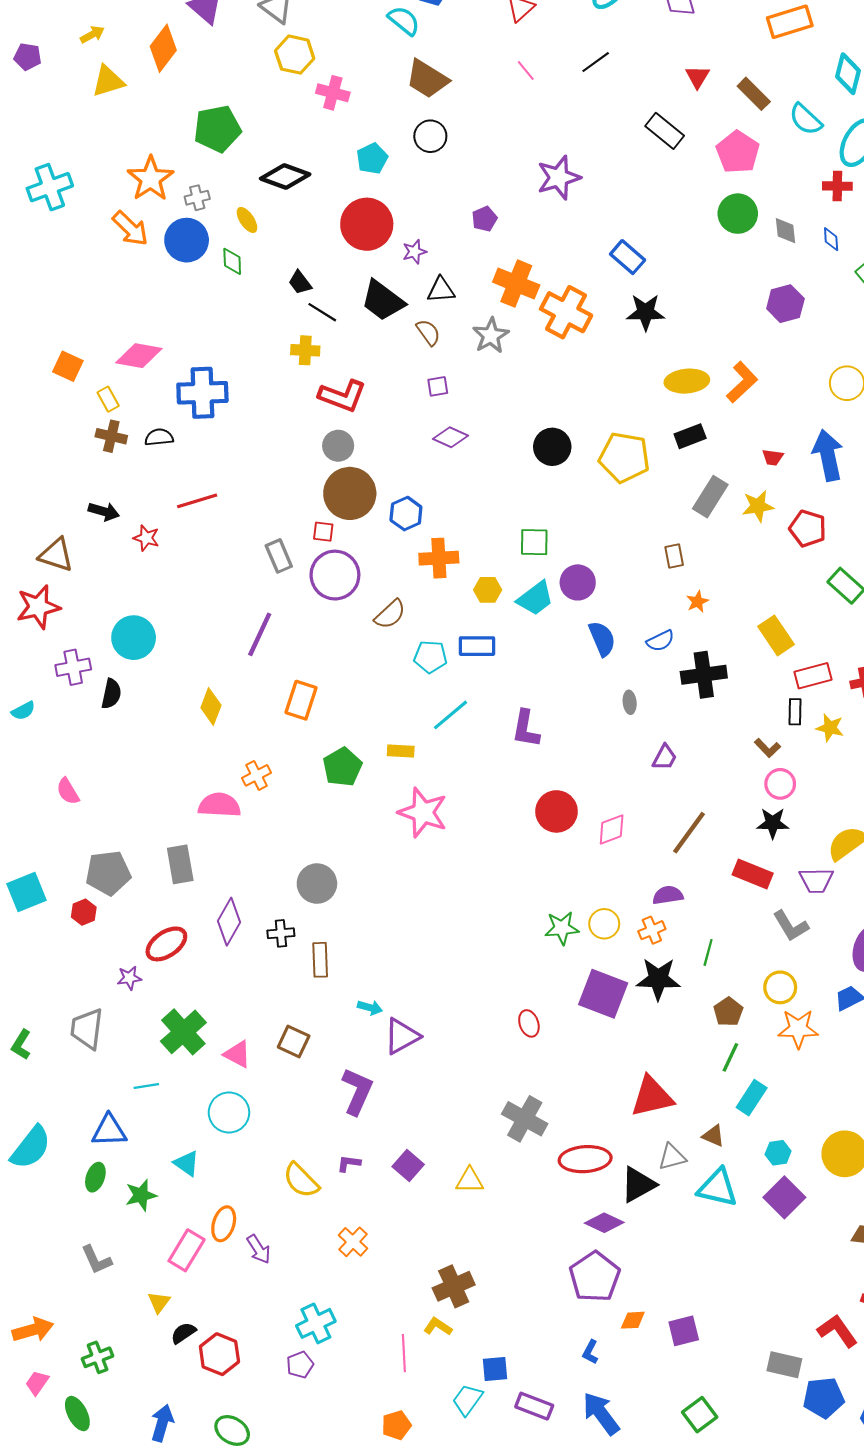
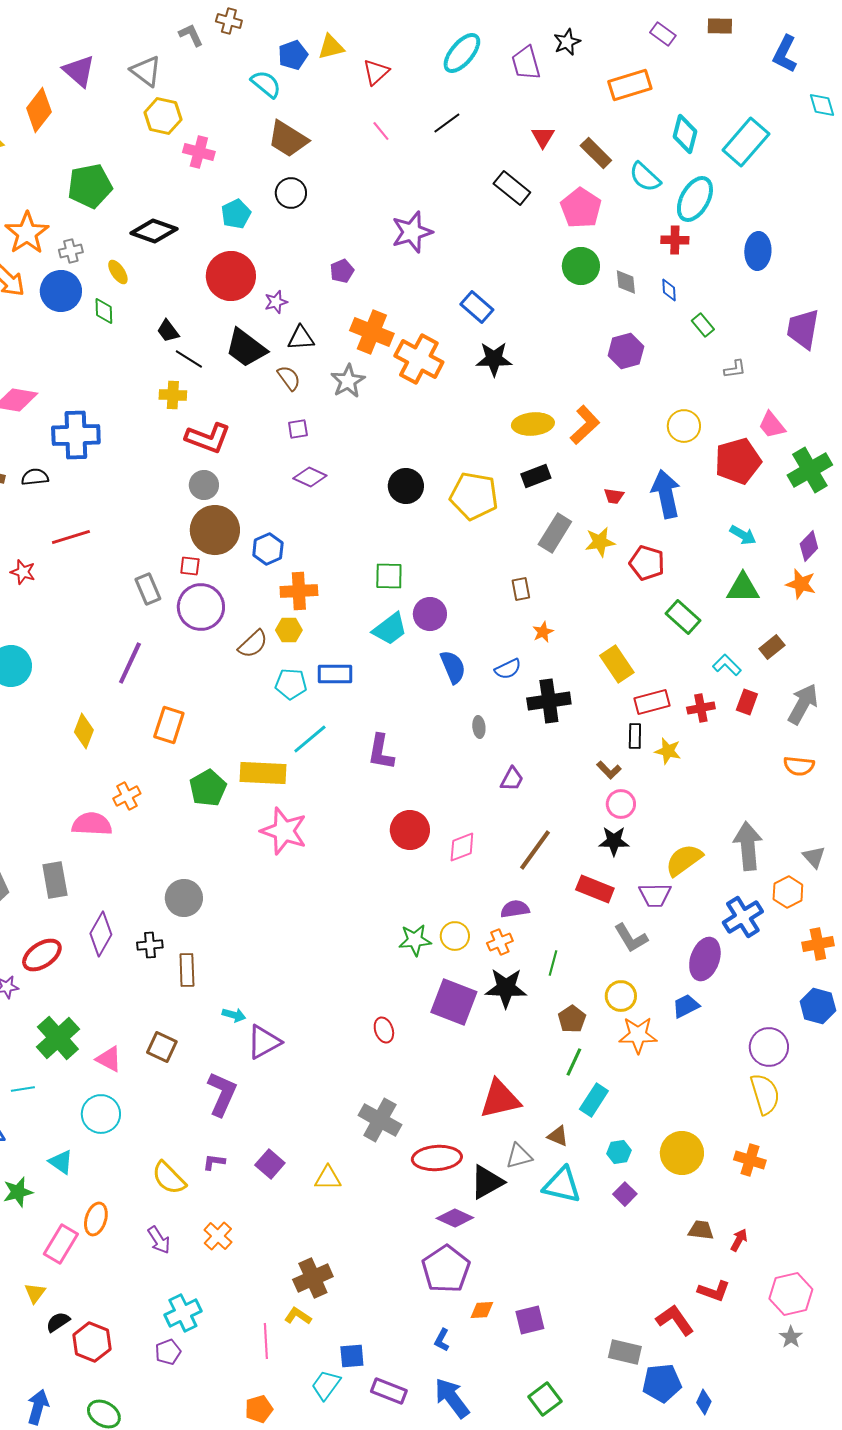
yellow hexagon: (488, 590) -> (289, 630), moved
yellow rectangle: (401, 751) -> (263, 773), size x1.8
purple square: (784, 1197) -> (625, 1194), size x0.6
purple arrow: (259, 1249) -> (159, 1240), moved

